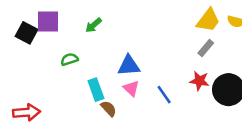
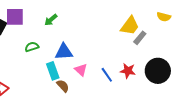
yellow trapezoid: (208, 20) -> (130, 26), moved
blue triangle: (129, 66) -> (64, 52), moved
red star: (199, 81) -> (128, 71), moved

